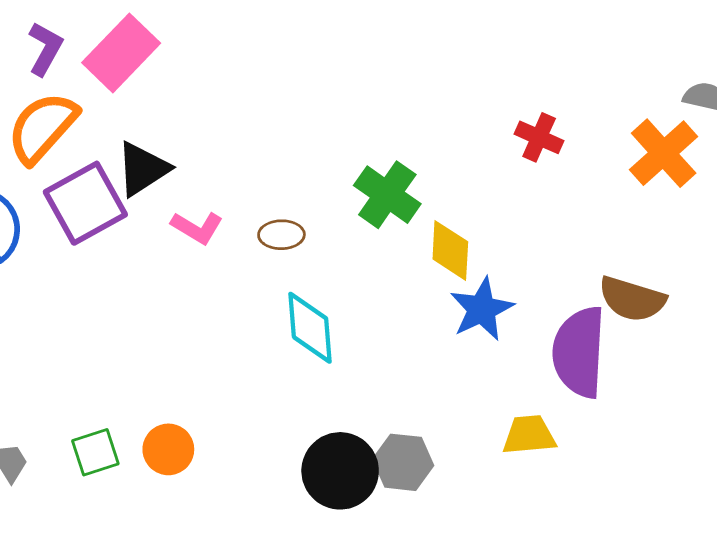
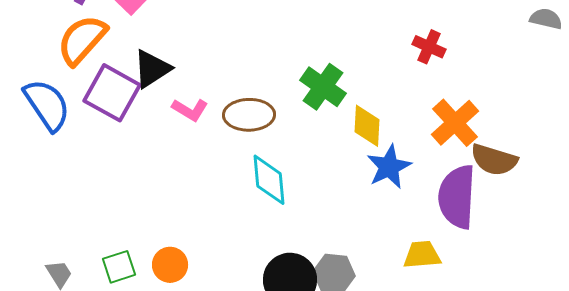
orange cross: (664, 153) -> (455, 123), moved
purple square: (85, 203) -> (112, 93), turned -32
brown ellipse: (281, 235) -> (249, 115), size x1.6

